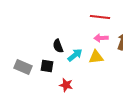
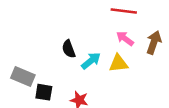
pink arrow: (101, 38) -> (125, 39), turned 40
black square: (47, 66) -> (44, 92), moved

